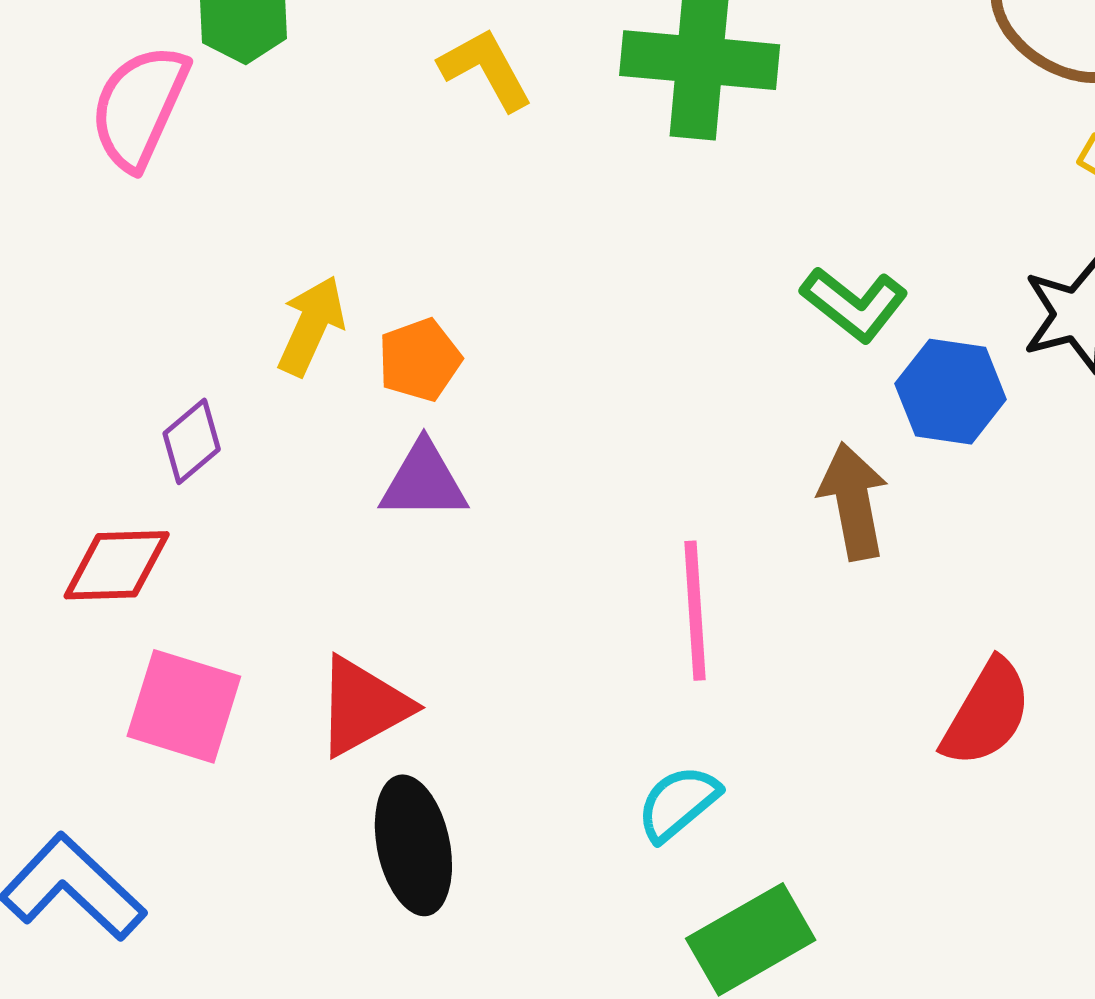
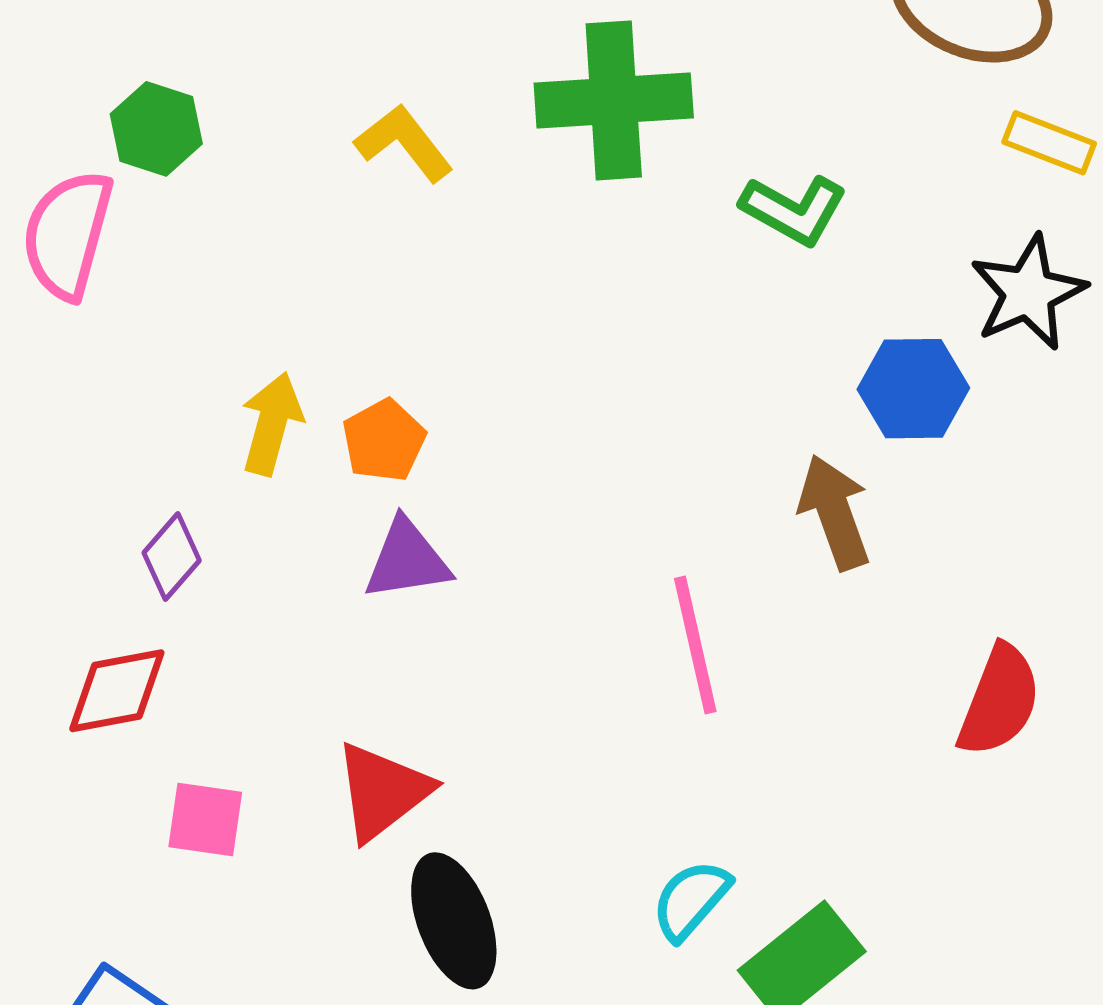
green L-shape: (854, 304) -> (794, 210), moved
pink square: (184, 706) -> (205, 819), size x0.7
cyan semicircle: (678, 803) -> (691, 900), moved

